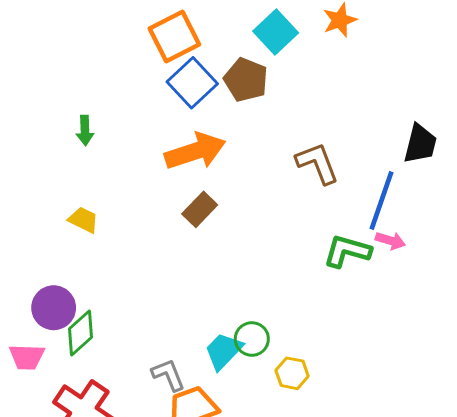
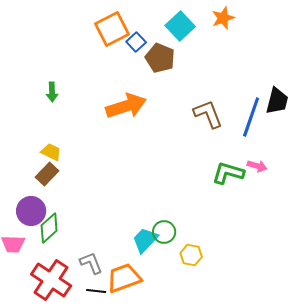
blue square: (192, 83) -> (136, 42), moved, size x0.6
blue line: (381, 200) -> (251, 117), moved
brown rectangle: (200, 209) -> (47, 174), moved
gray L-shape: (168, 375) -> (91, 263), moved

